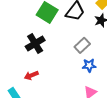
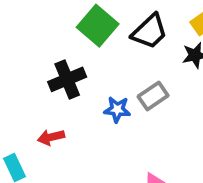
blue star: (89, 65) -> (117, 109), moved

